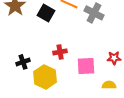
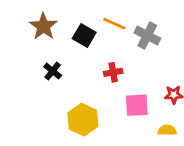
red cross: (60, 52) -> (113, 72), moved
black cross: (23, 62) -> (53, 71), moved, turned -32

